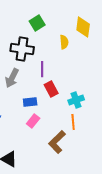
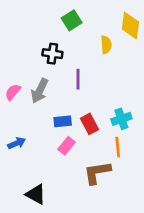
black cross: (22, 49) -> (52, 54), size x0.7
red rectangle: (51, 89) -> (90, 124), moved
brown L-shape: (57, 142) -> (97, 173), turned 35

